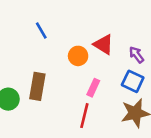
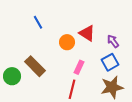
blue square: (133, 81) -> (110, 62), turned 36
brown rectangle: (37, 86) -> (35, 66), turned -55

